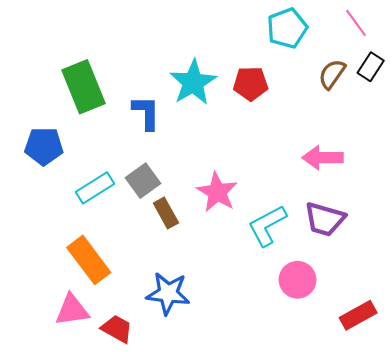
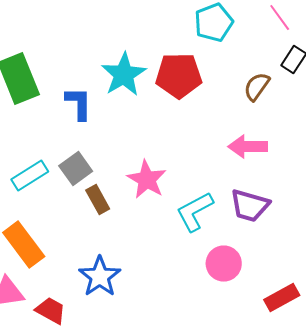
brown semicircle: (332, 74) -> (257, 86), moved
red pentagon: (251, 84) -> (179, 76), size x1.4
blue star: (168, 293) -> (100, 276), turned 30

